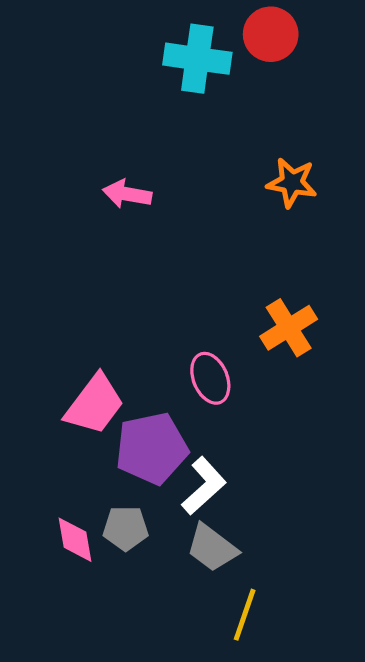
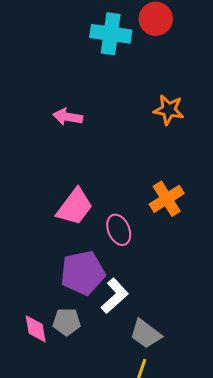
pink trapezoid: (95, 404) -> (75, 207), moved
gray trapezoid: (212, 548) -> (146, 334), moved

